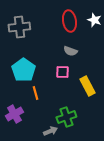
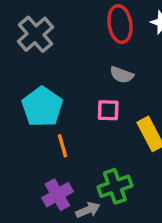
gray cross: (19, 27) -> (35, 34), turned -35
purple cross: (14, 114) -> (57, 195), moved

